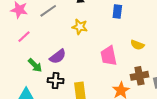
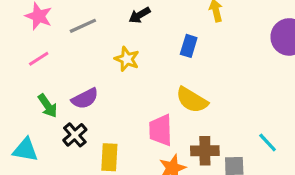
yellow semicircle: (137, 45) -> (192, 100), moved, size x1.5
pink trapezoid: (109, 56) -> (161, 130), moved
black cross: (56, 81) -> (75, 135), turned 35

